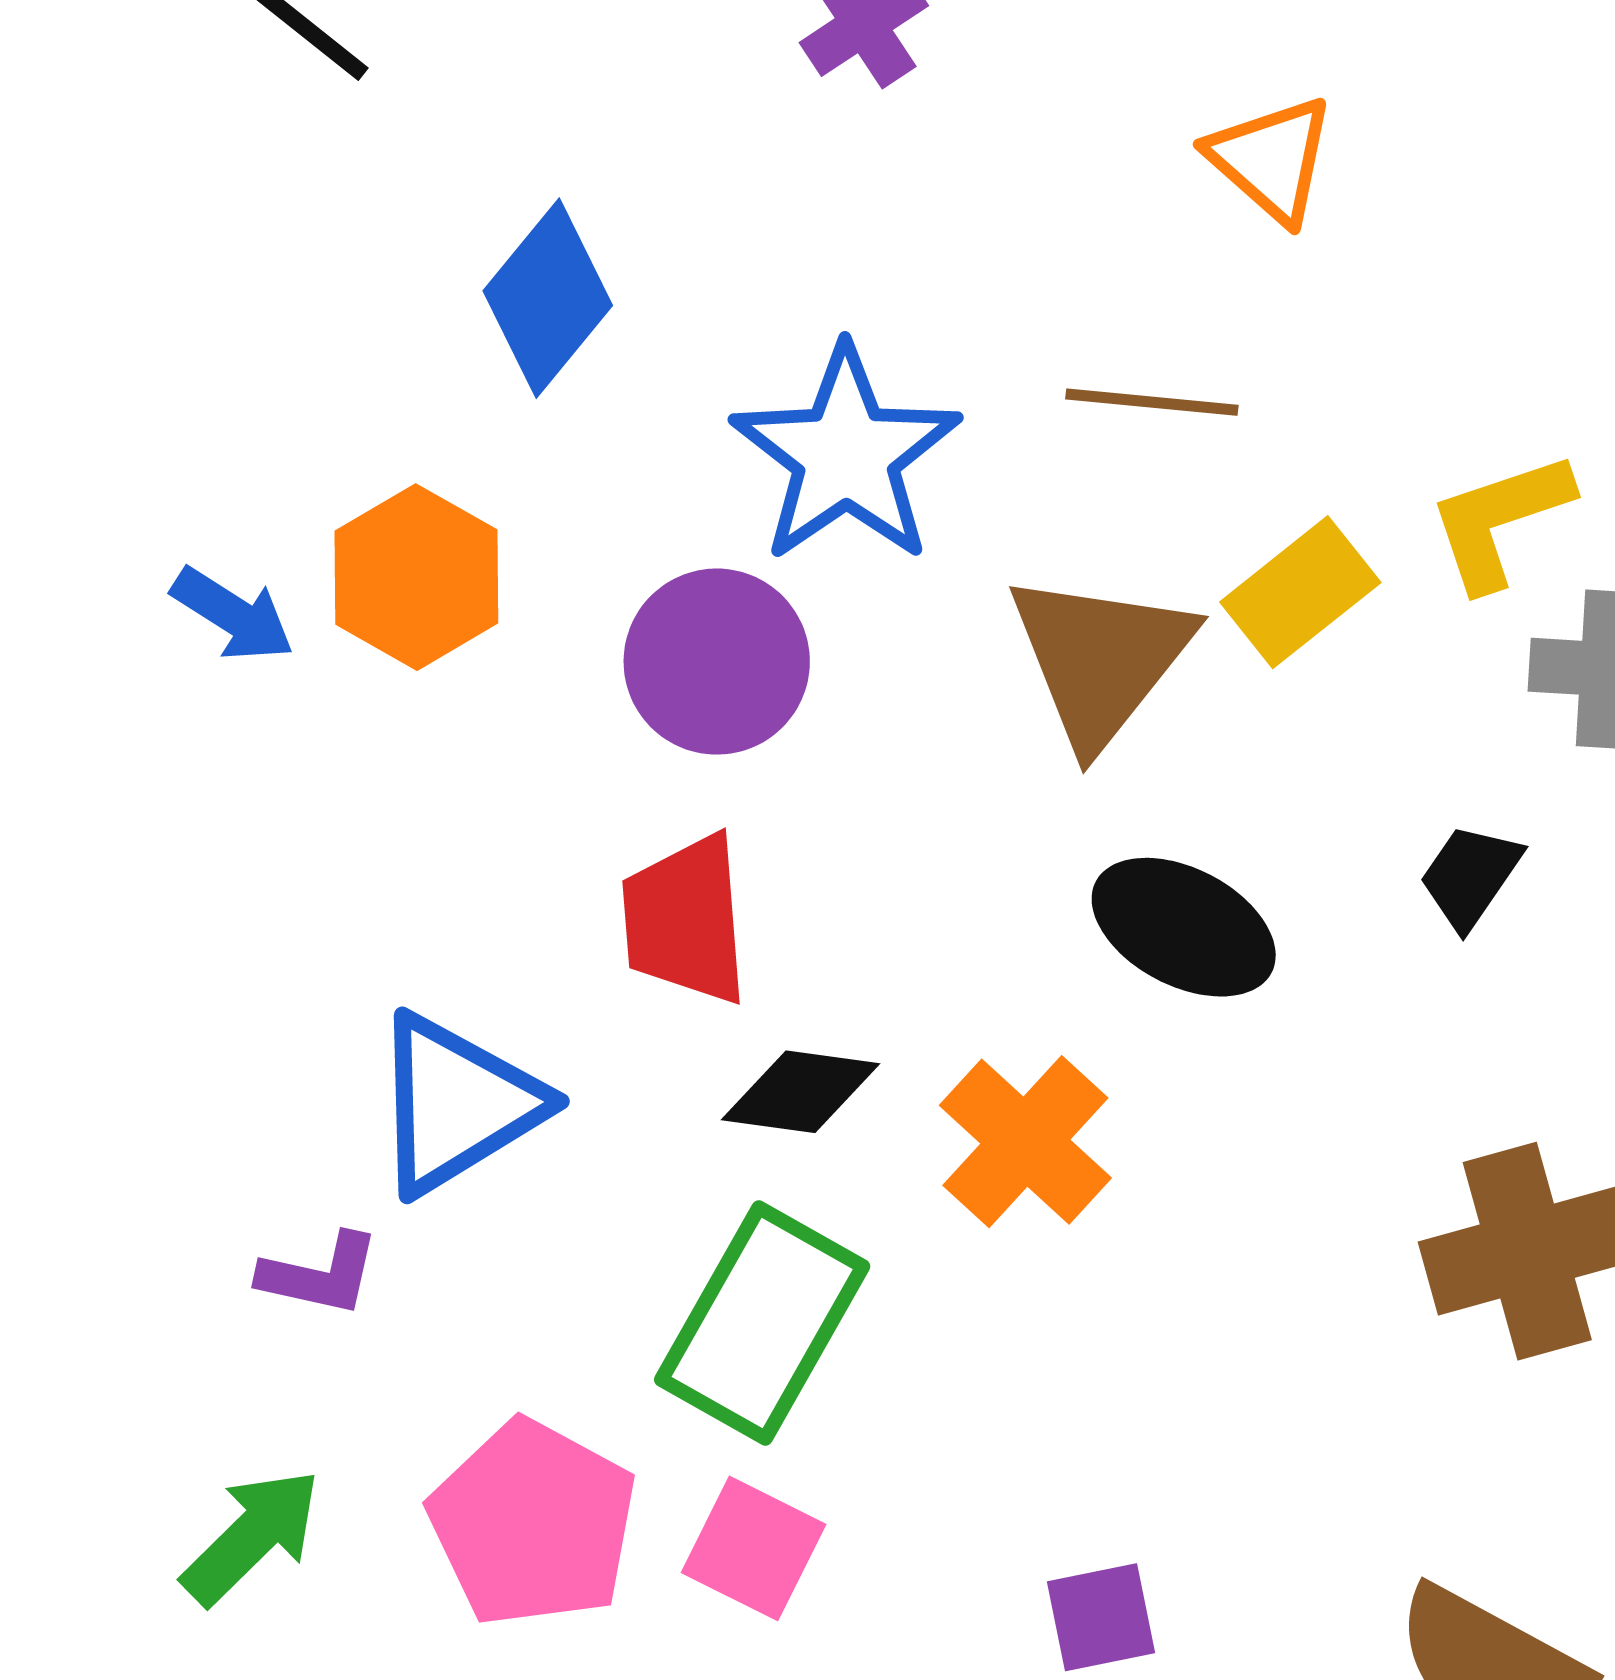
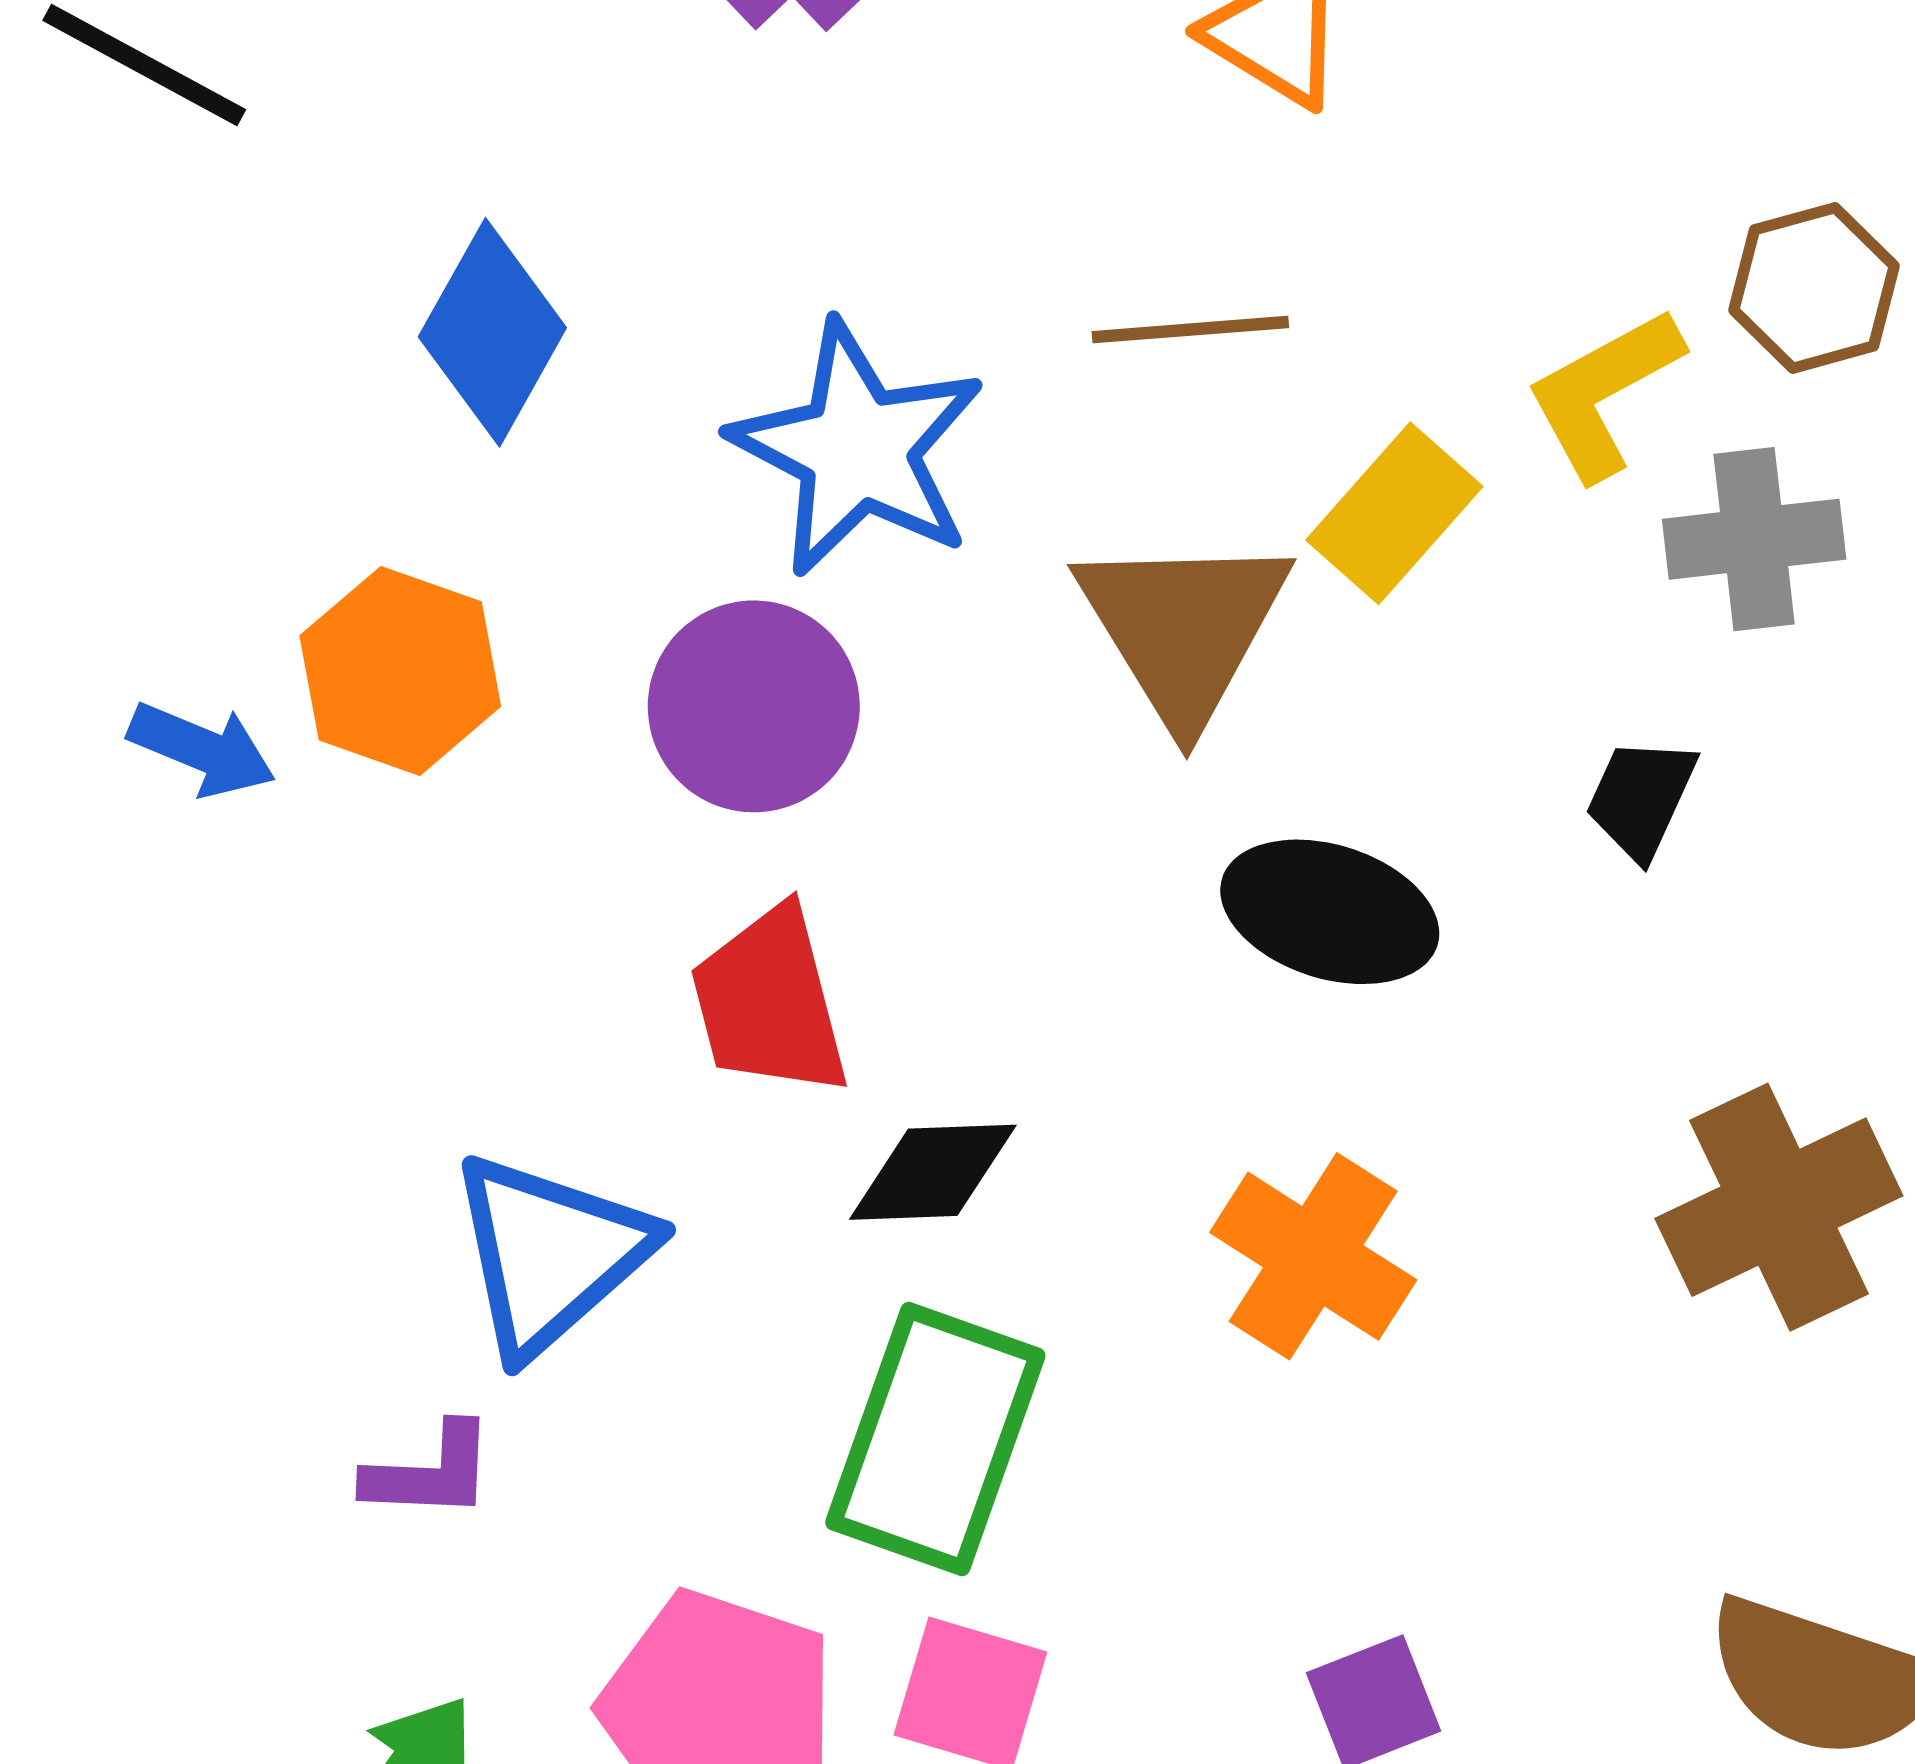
orange cross: (1025, 1142) -> (1313, 1256), moved

